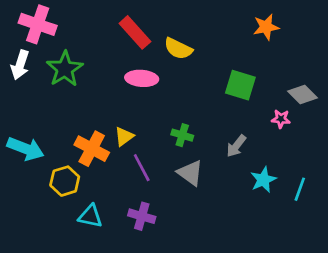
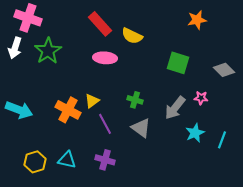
pink star: (281, 119) -> (201, 98), moved
gray arrow: (236, 146) -> (175, 108), size x1.4
yellow hexagon: (65, 181) -> (35, 162), moved

